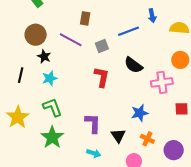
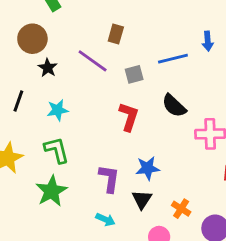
brown circle: (36, 35) -> (32, 39), moved
black star: (44, 56) -> (48, 68), moved
blue star: (140, 113) -> (148, 168), moved

